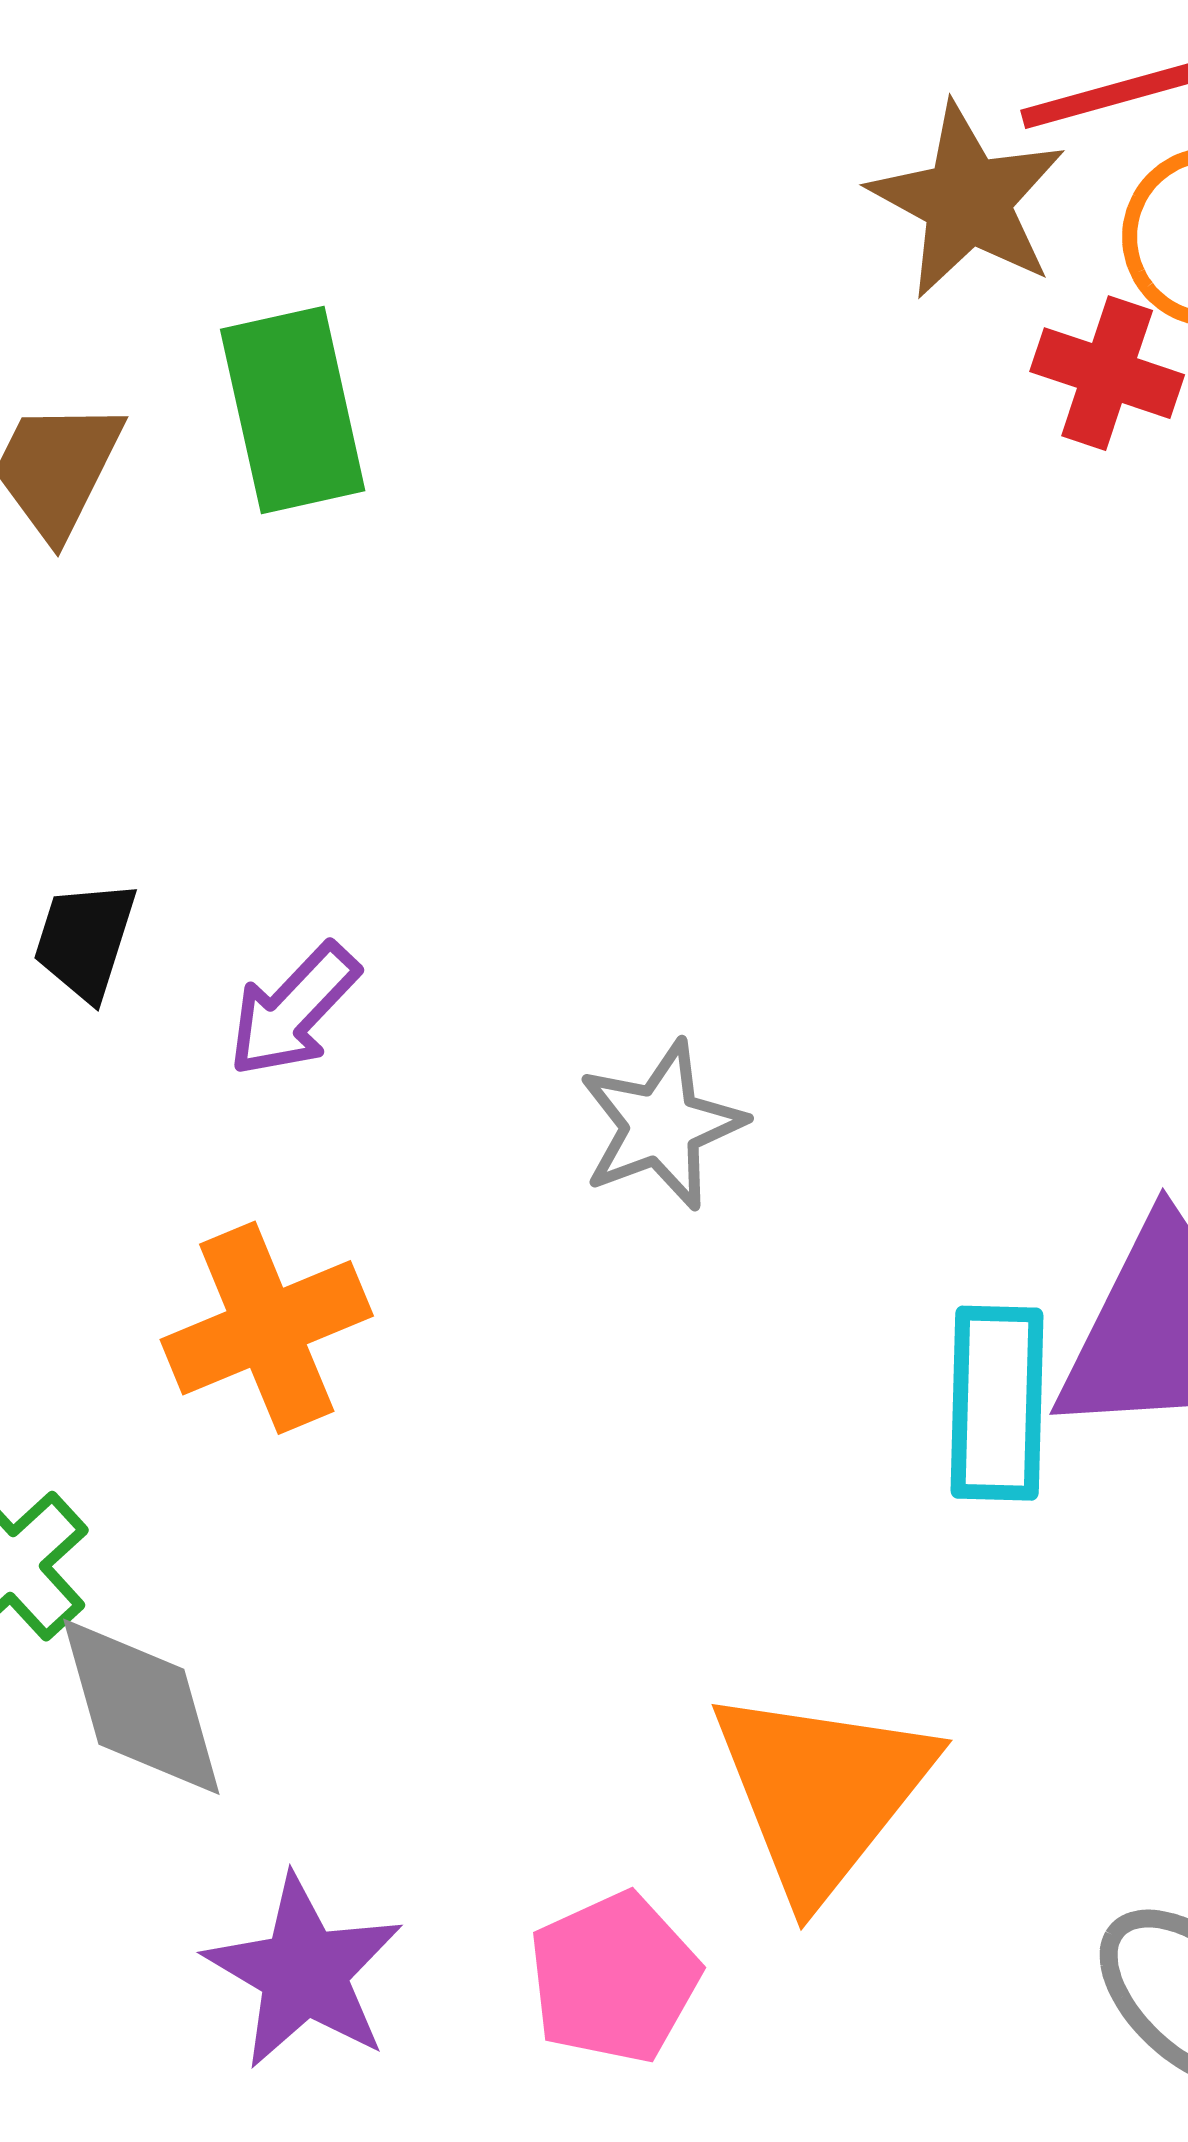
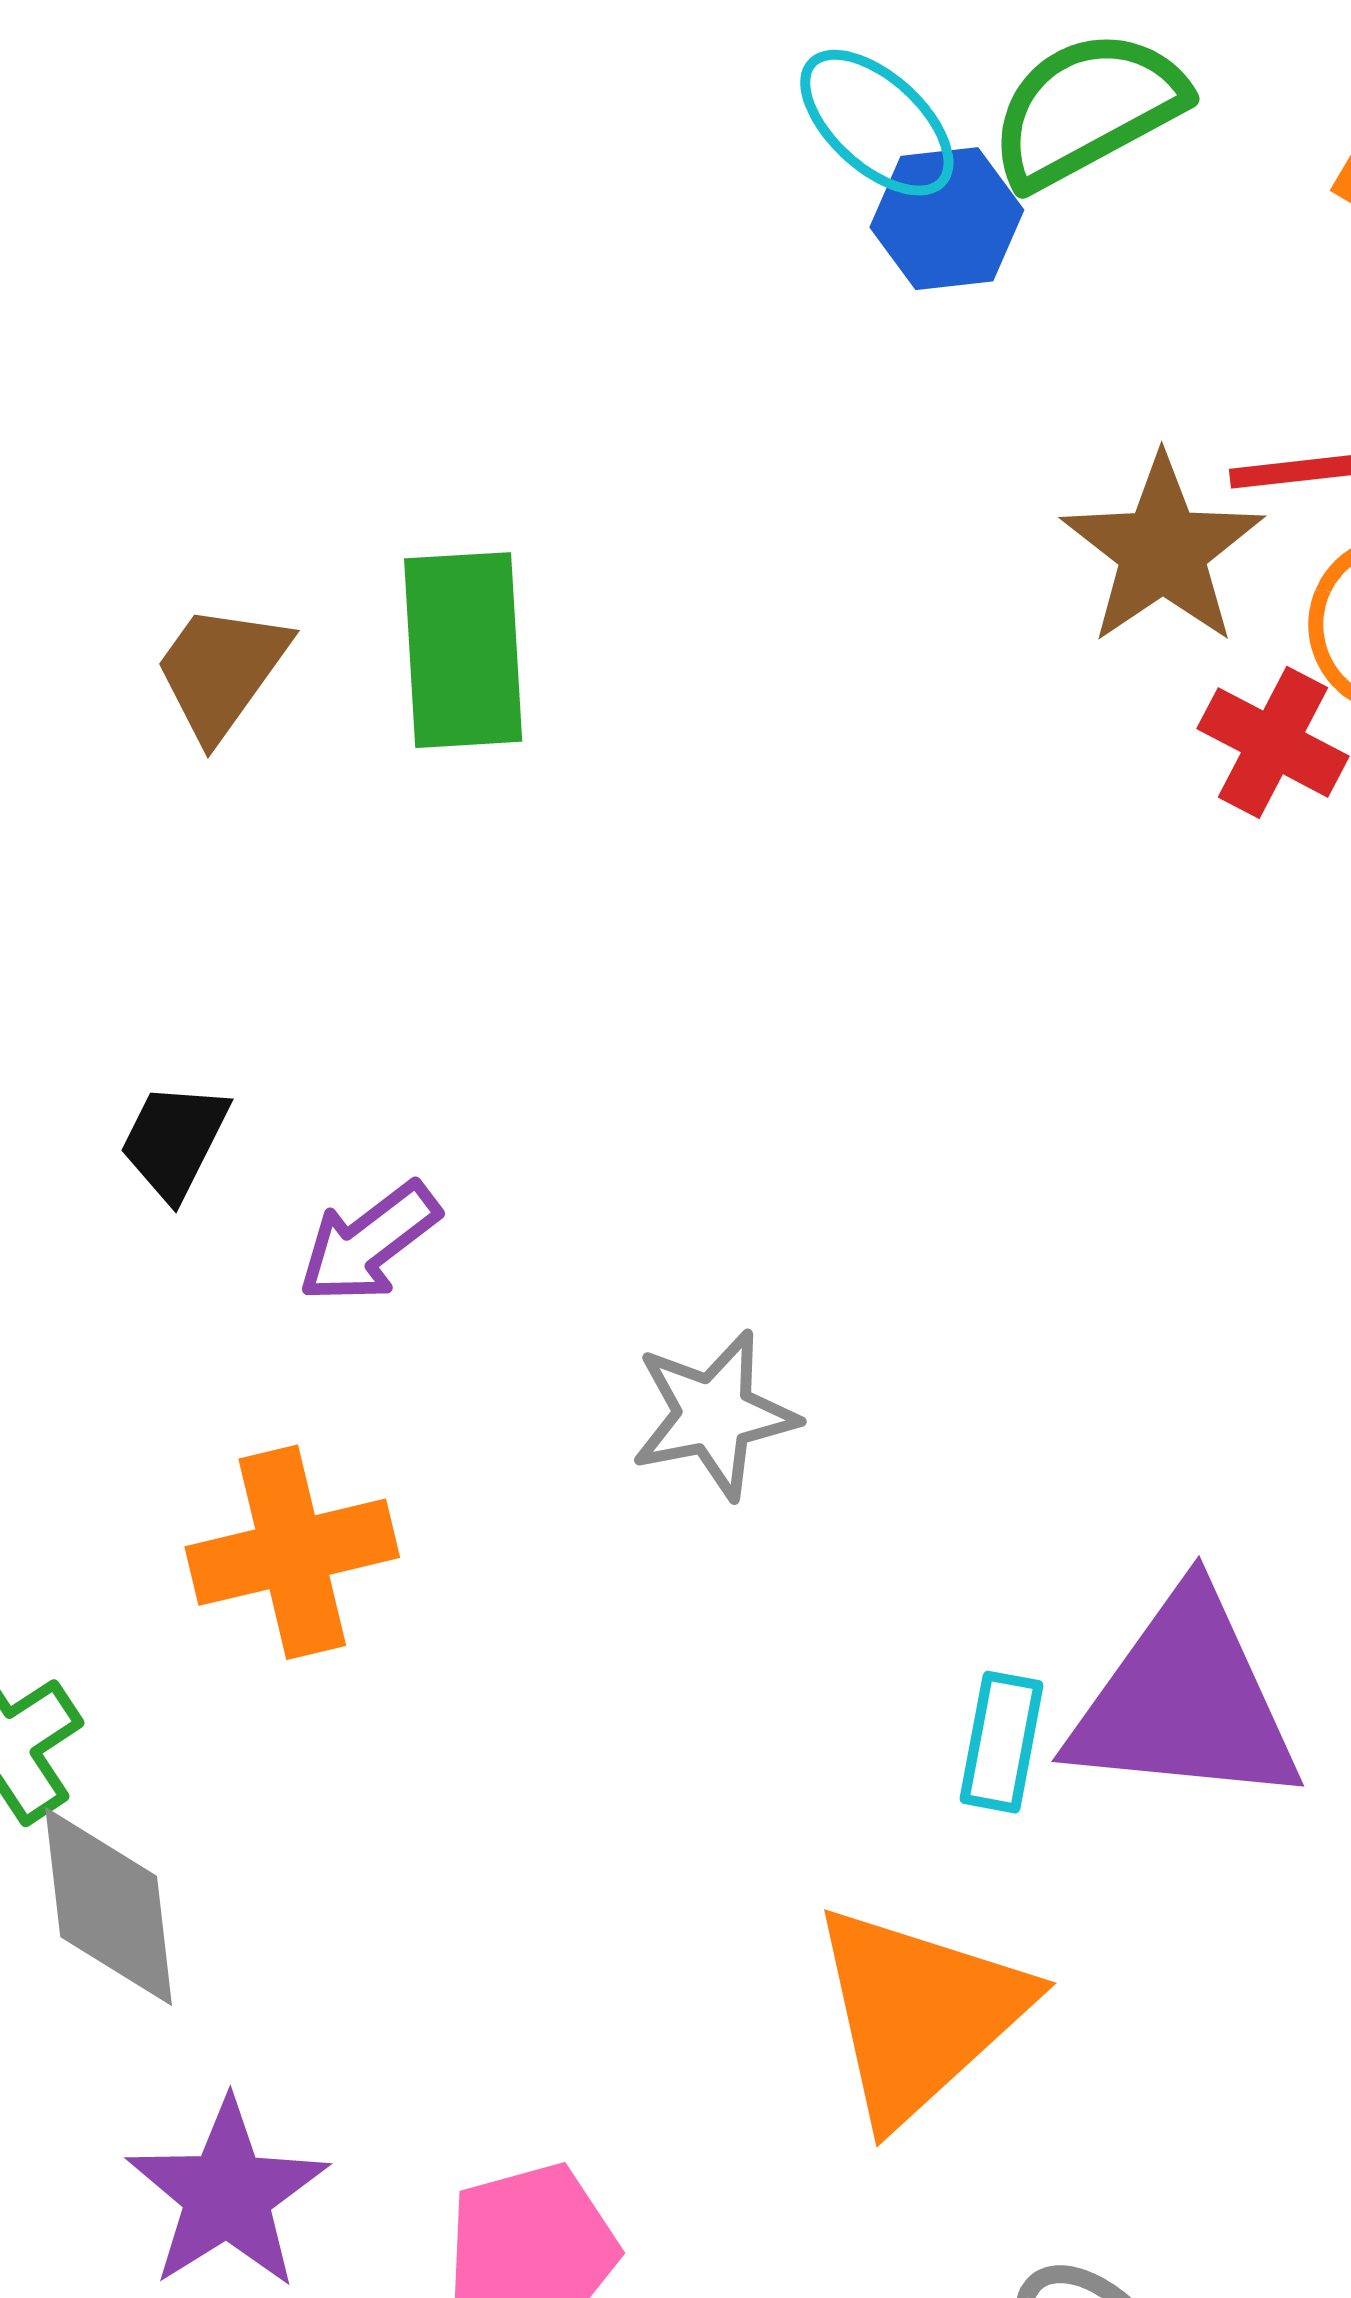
cyan rectangle: (997, 1403) -> (1001, 1742), size x0.7
orange triangle: (822, 1792) -> (919, 2013), moved

